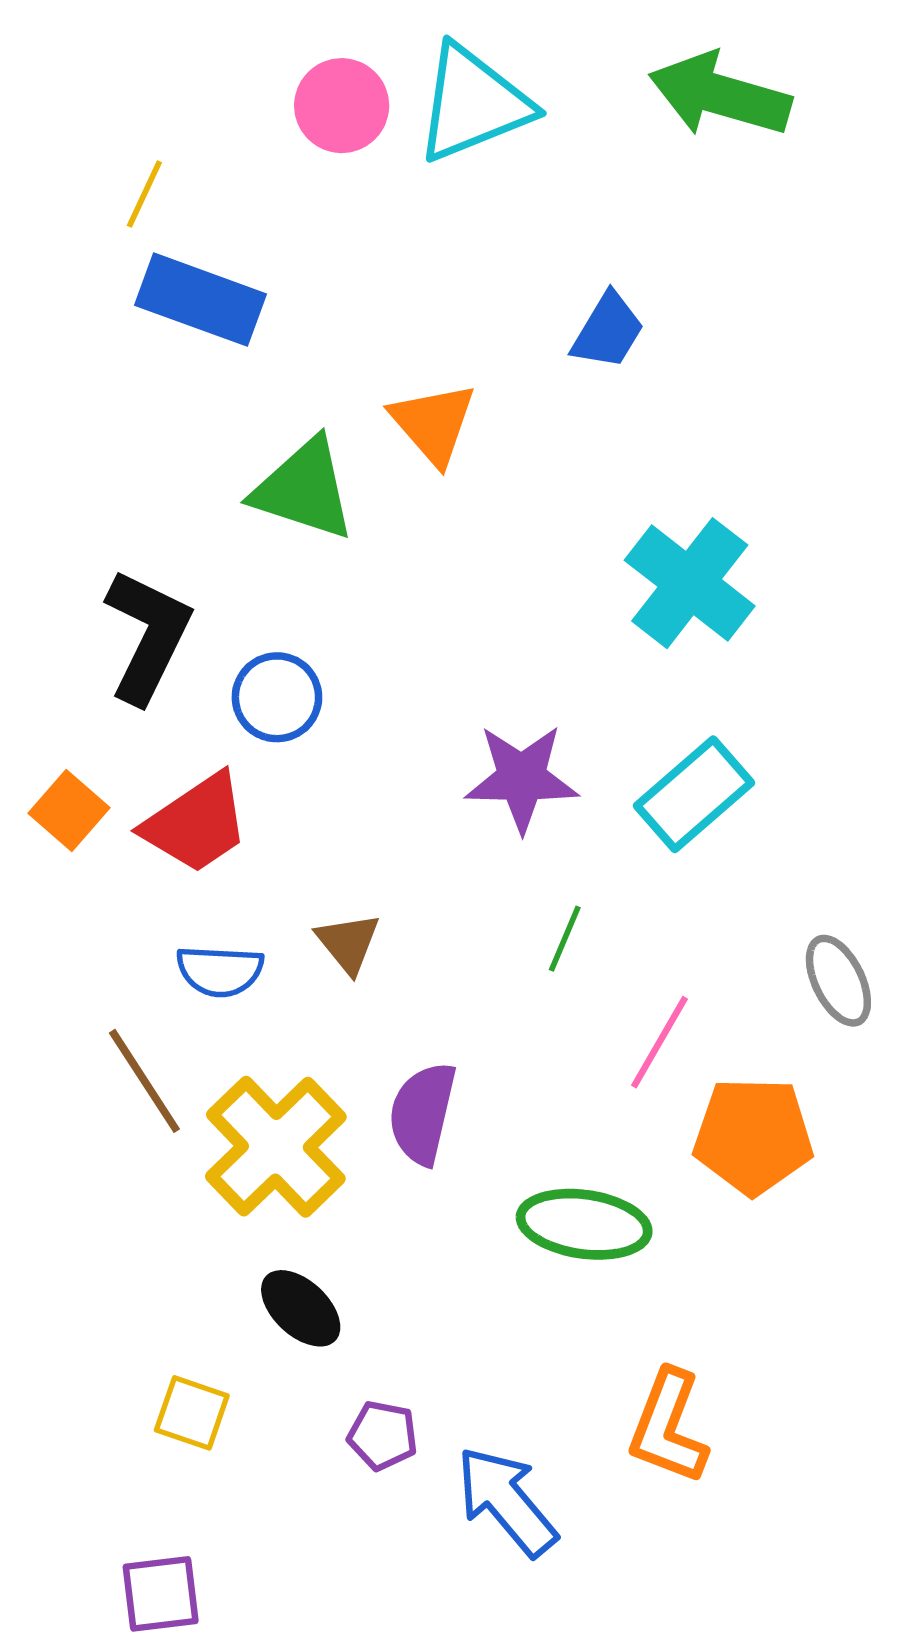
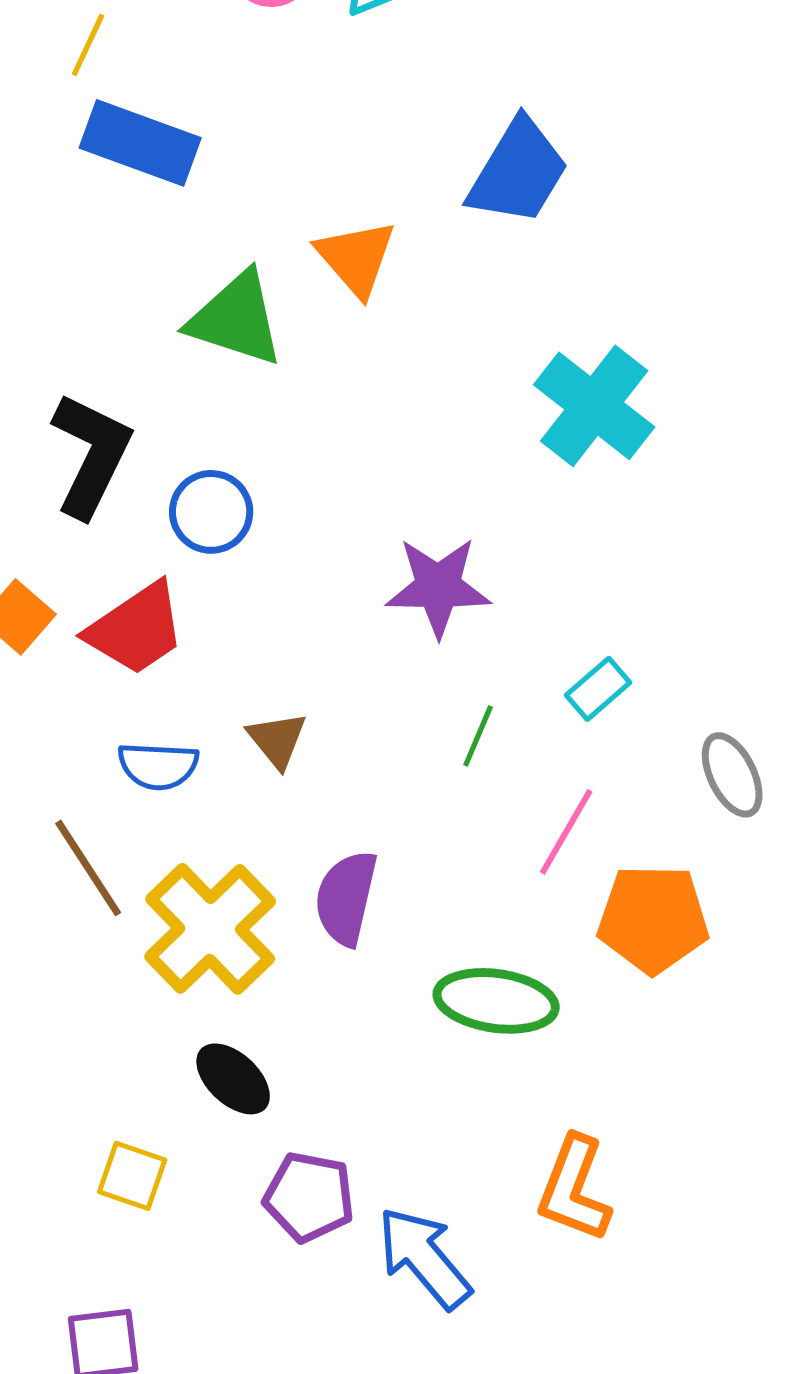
blue trapezoid: (608, 331) -> (518, 172), size x1.5
cyan rectangle: (694, 794) -> (598, 689), moved, size x0.6
purple pentagon: (383, 1436) -> (309, 1197), size x1.4

